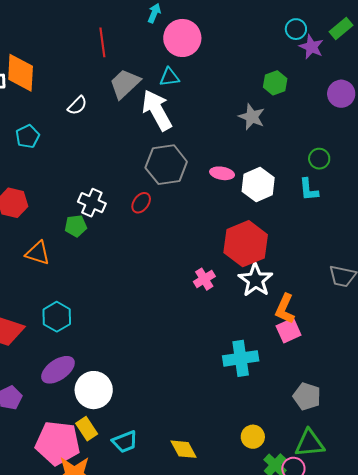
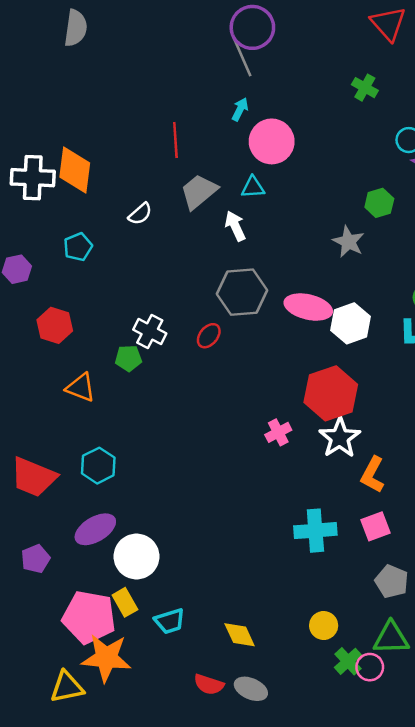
white arrow: (157, 110) -> (235, 226), size x0.6
pink ellipse: (222, 173) -> (308, 307), size x1.6
pink square: (289, 331) -> (375, 526), moved

